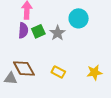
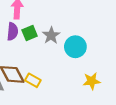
cyan circle: (79, 18) -> (75, 47), moved
yellow rectangle: (58, 72) -> (33, 80), moved

